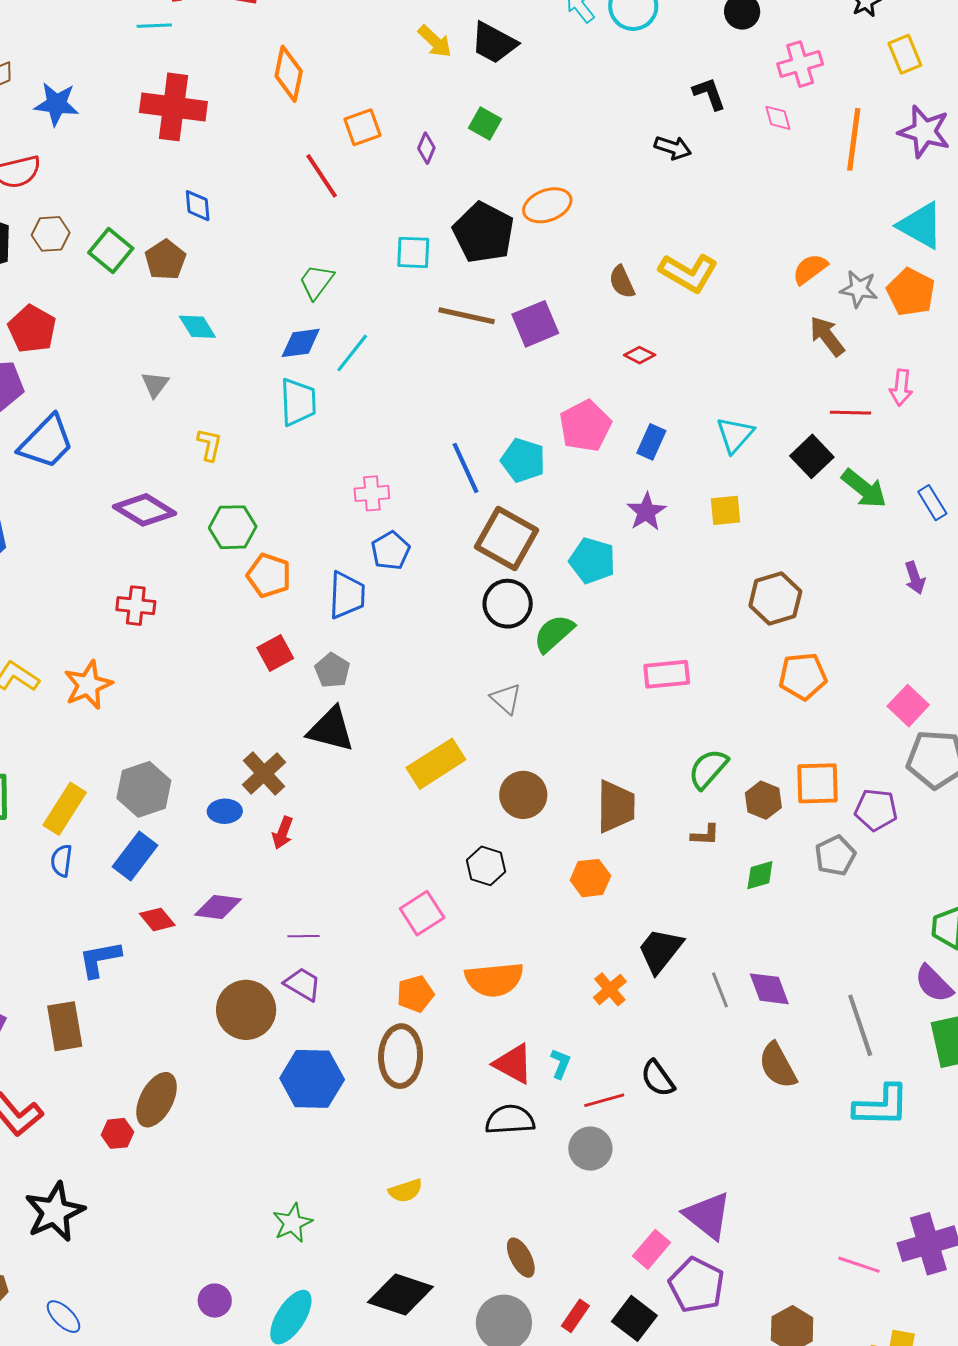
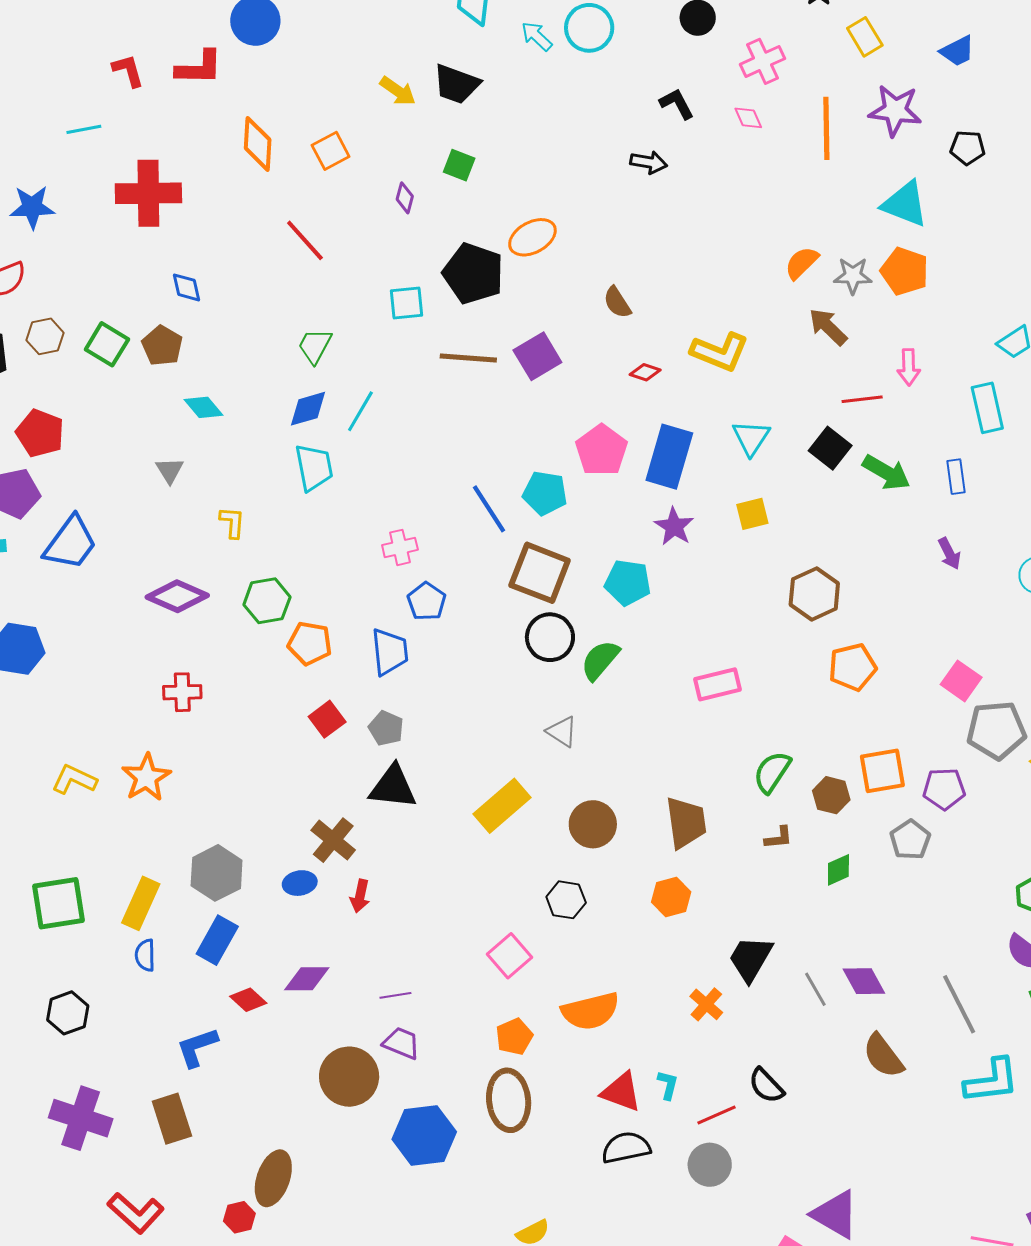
cyan line: (154, 26) -> (84, 129), moved
orange square: (363, 127) -> (331, 151), moved
yellow L-shape: (689, 273) -> (720, 352), moved
blue rectangle: (651, 442) -> (669, 457), size x1.8
blue rectangle: (932, 503) -> (956, 477), turned 32

